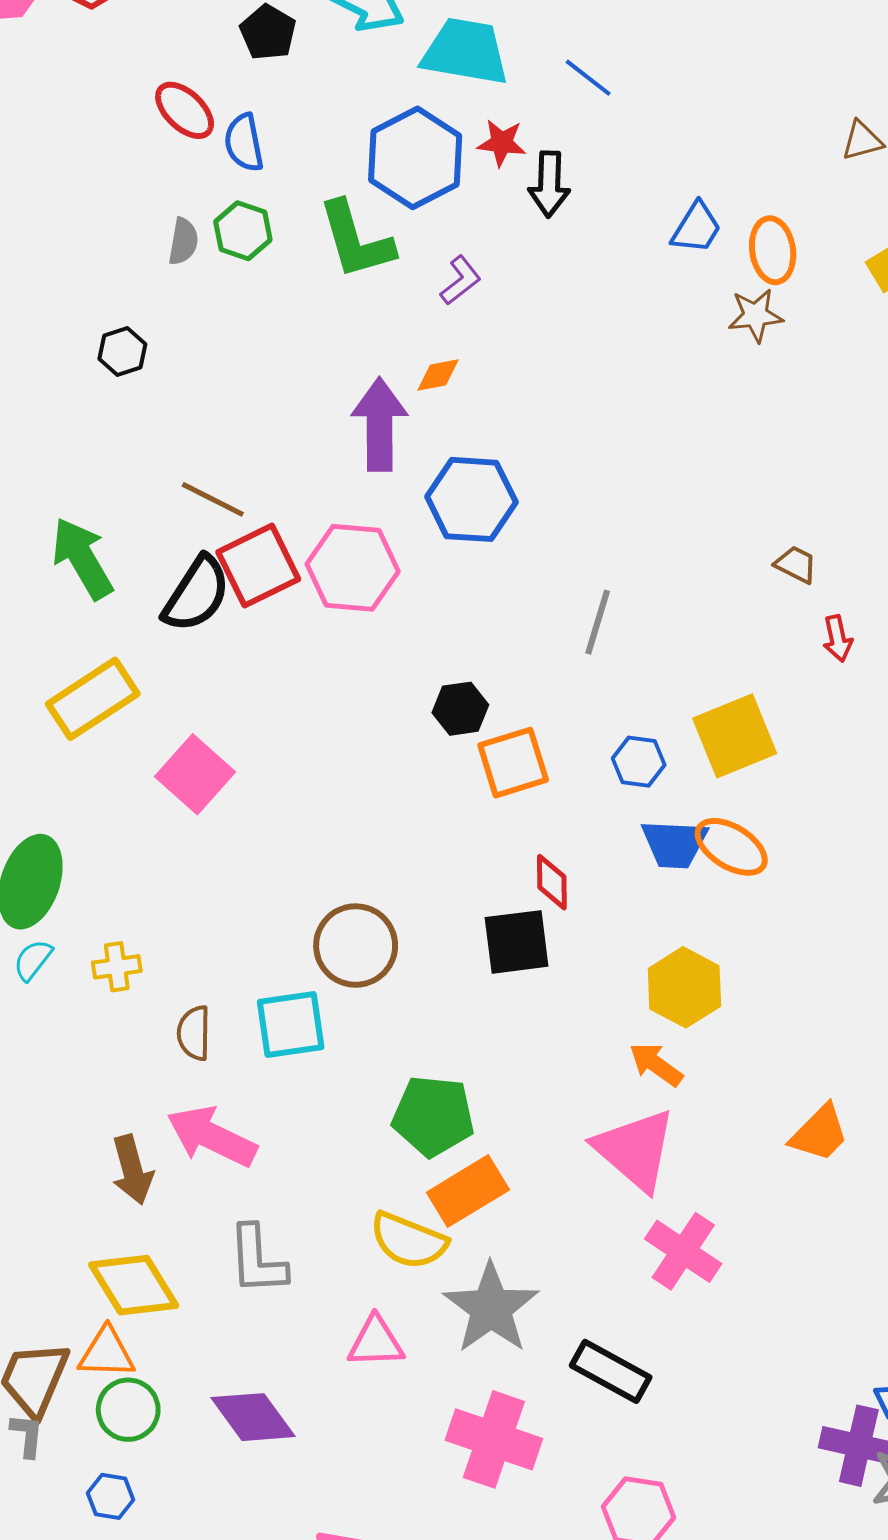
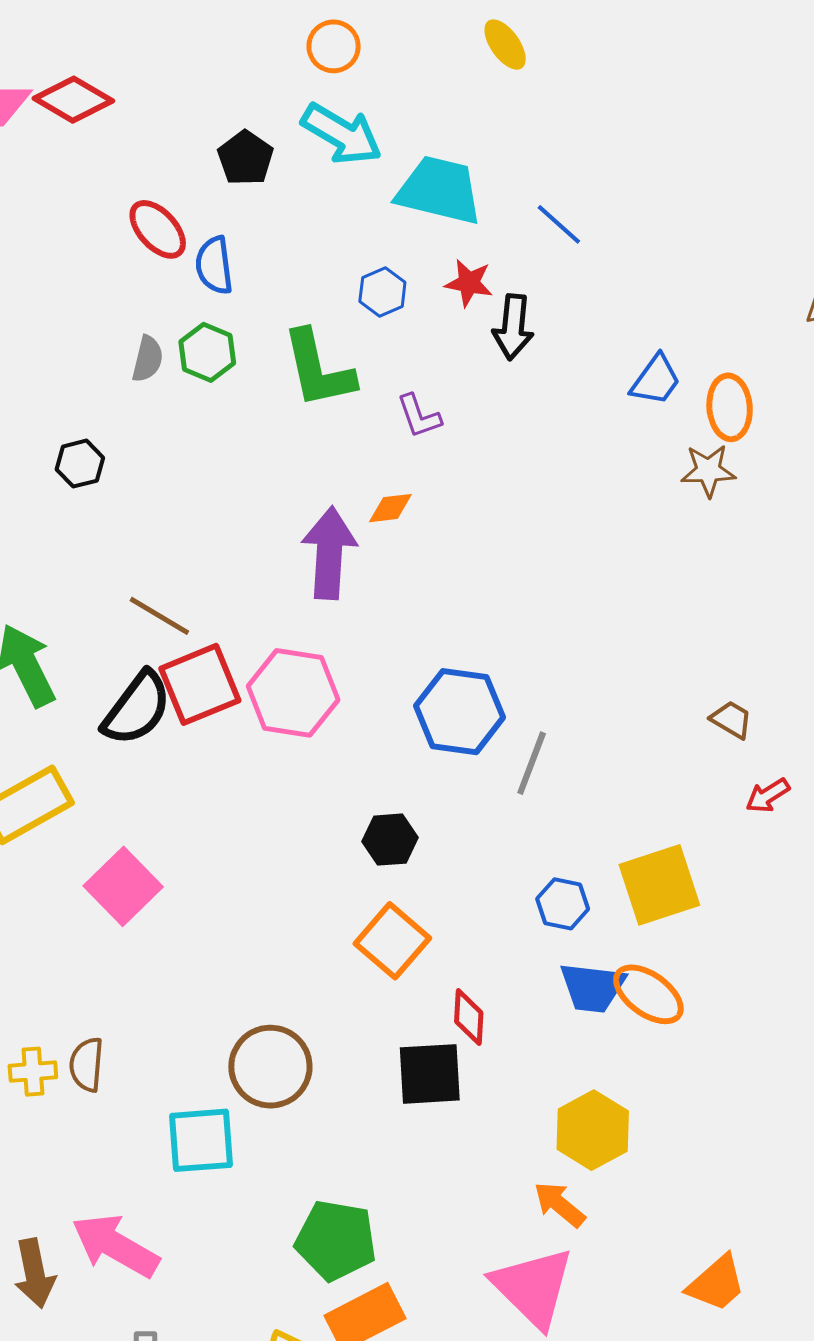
blue hexagon: (415, 158) -> (382, 292), size x0.5
purple L-shape: (461, 280) -> (419, 416), turned 105
blue hexagon: (471, 499) -> (459, 712), moved
red arrow: (837, 638) -> (768, 795), turned 66
orange square: (513, 763) -> (392, 941), moved, turned -36
brown semicircle: (194, 1033) -> (86, 1065), moved

